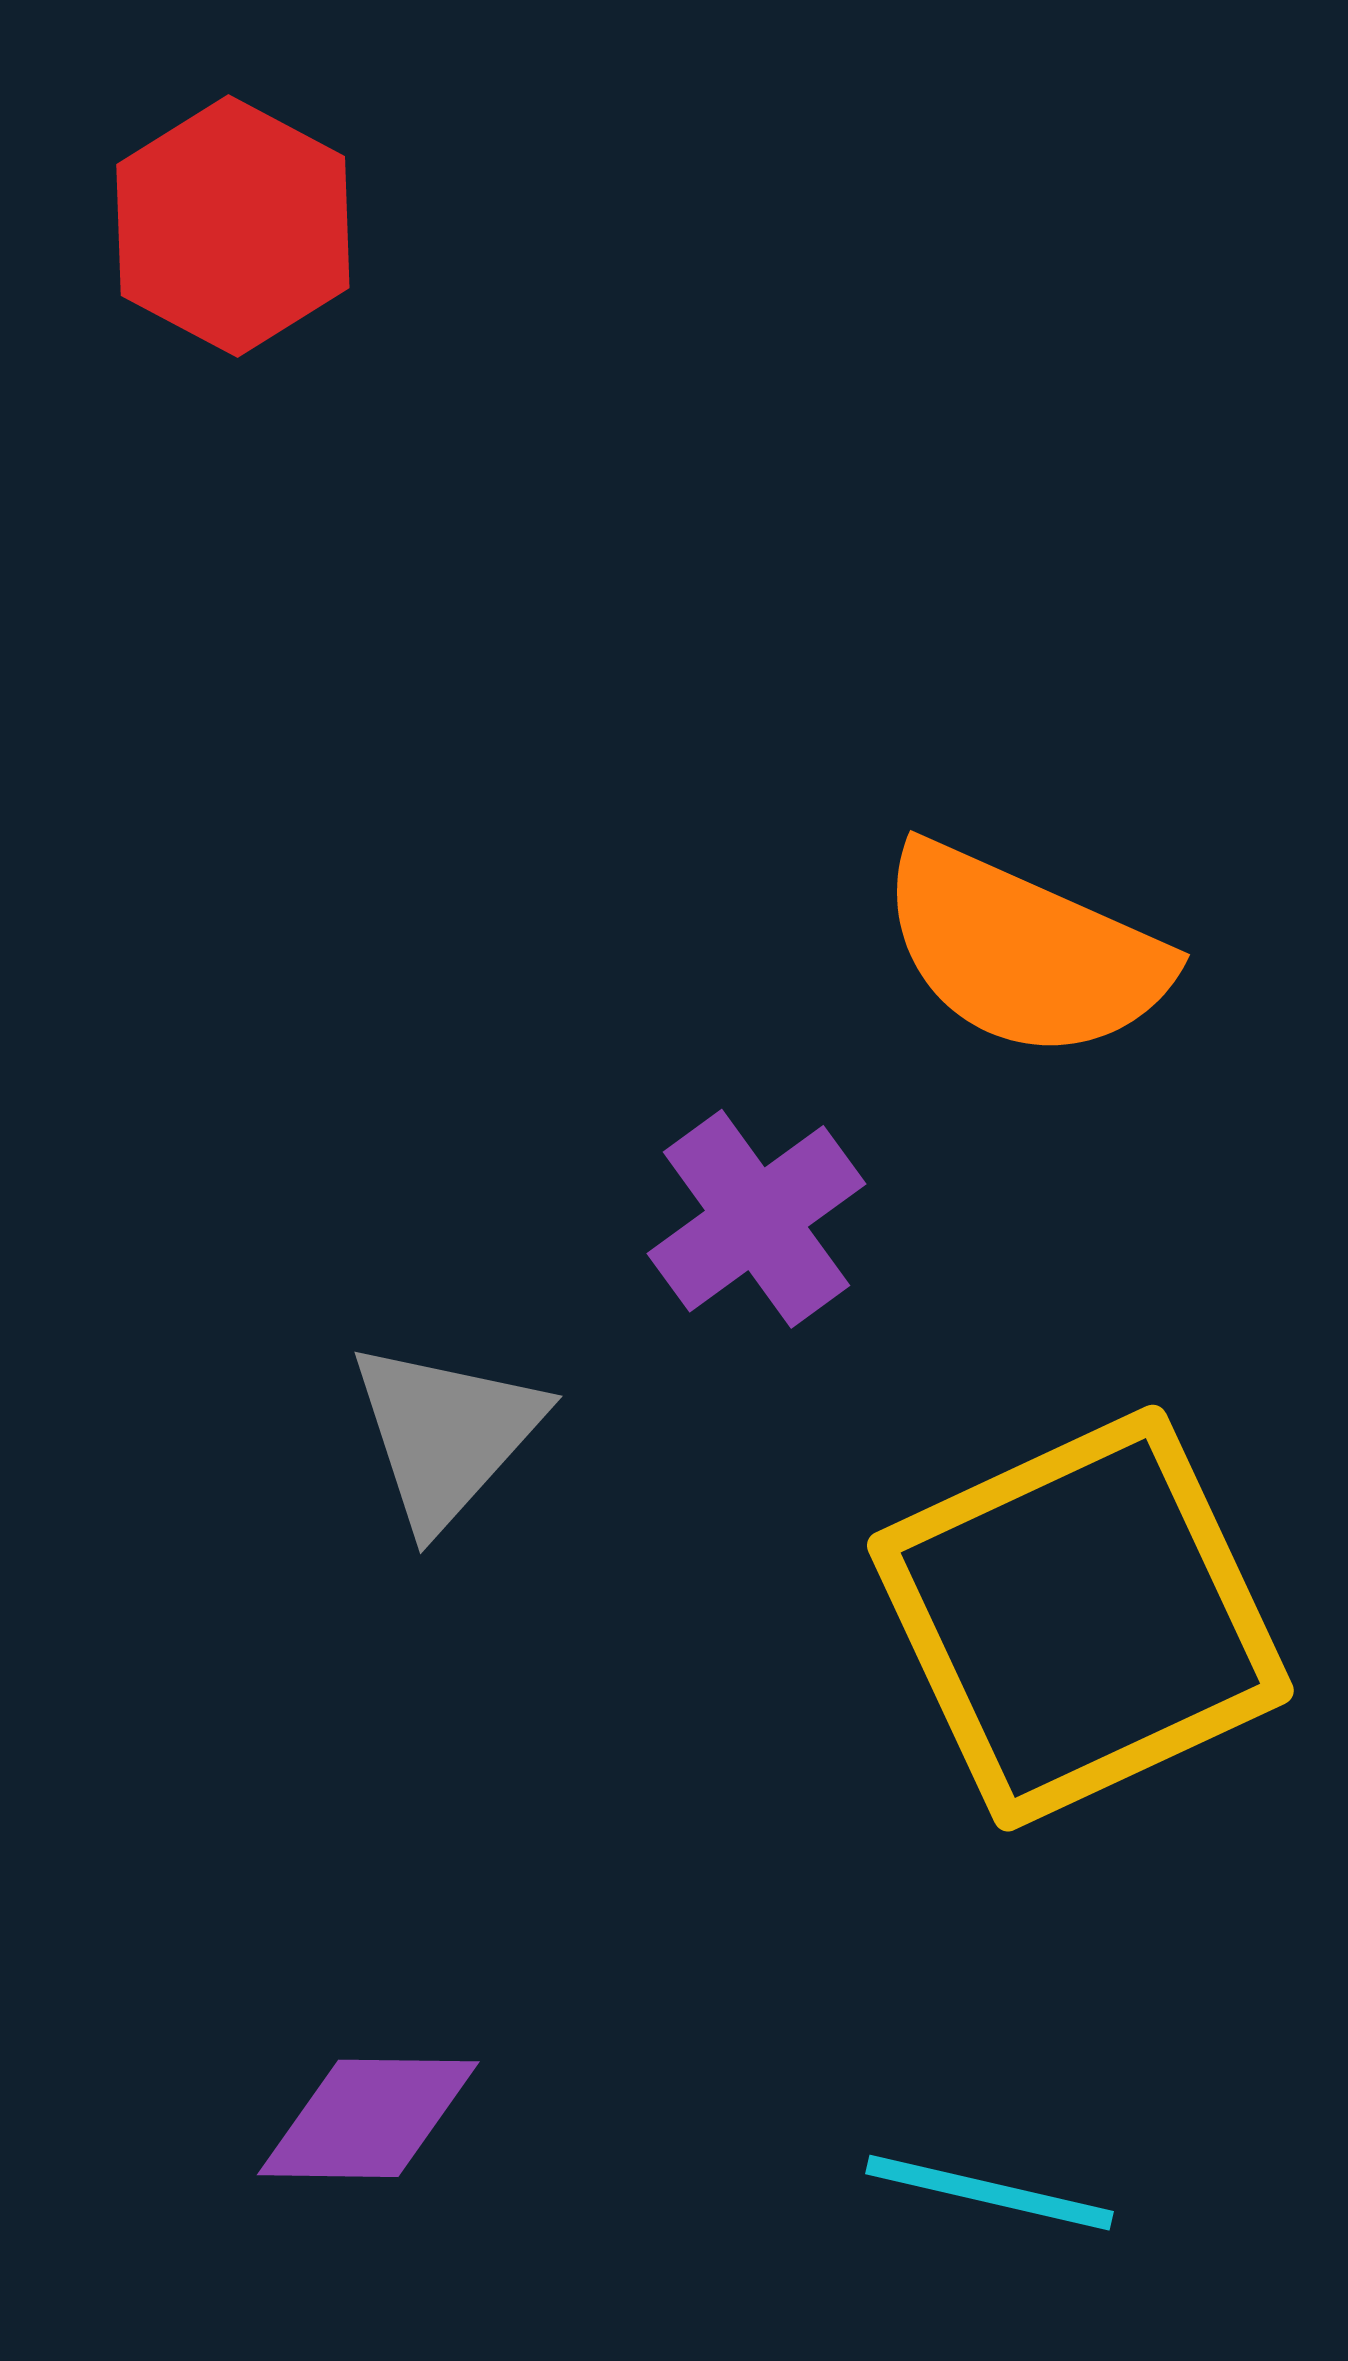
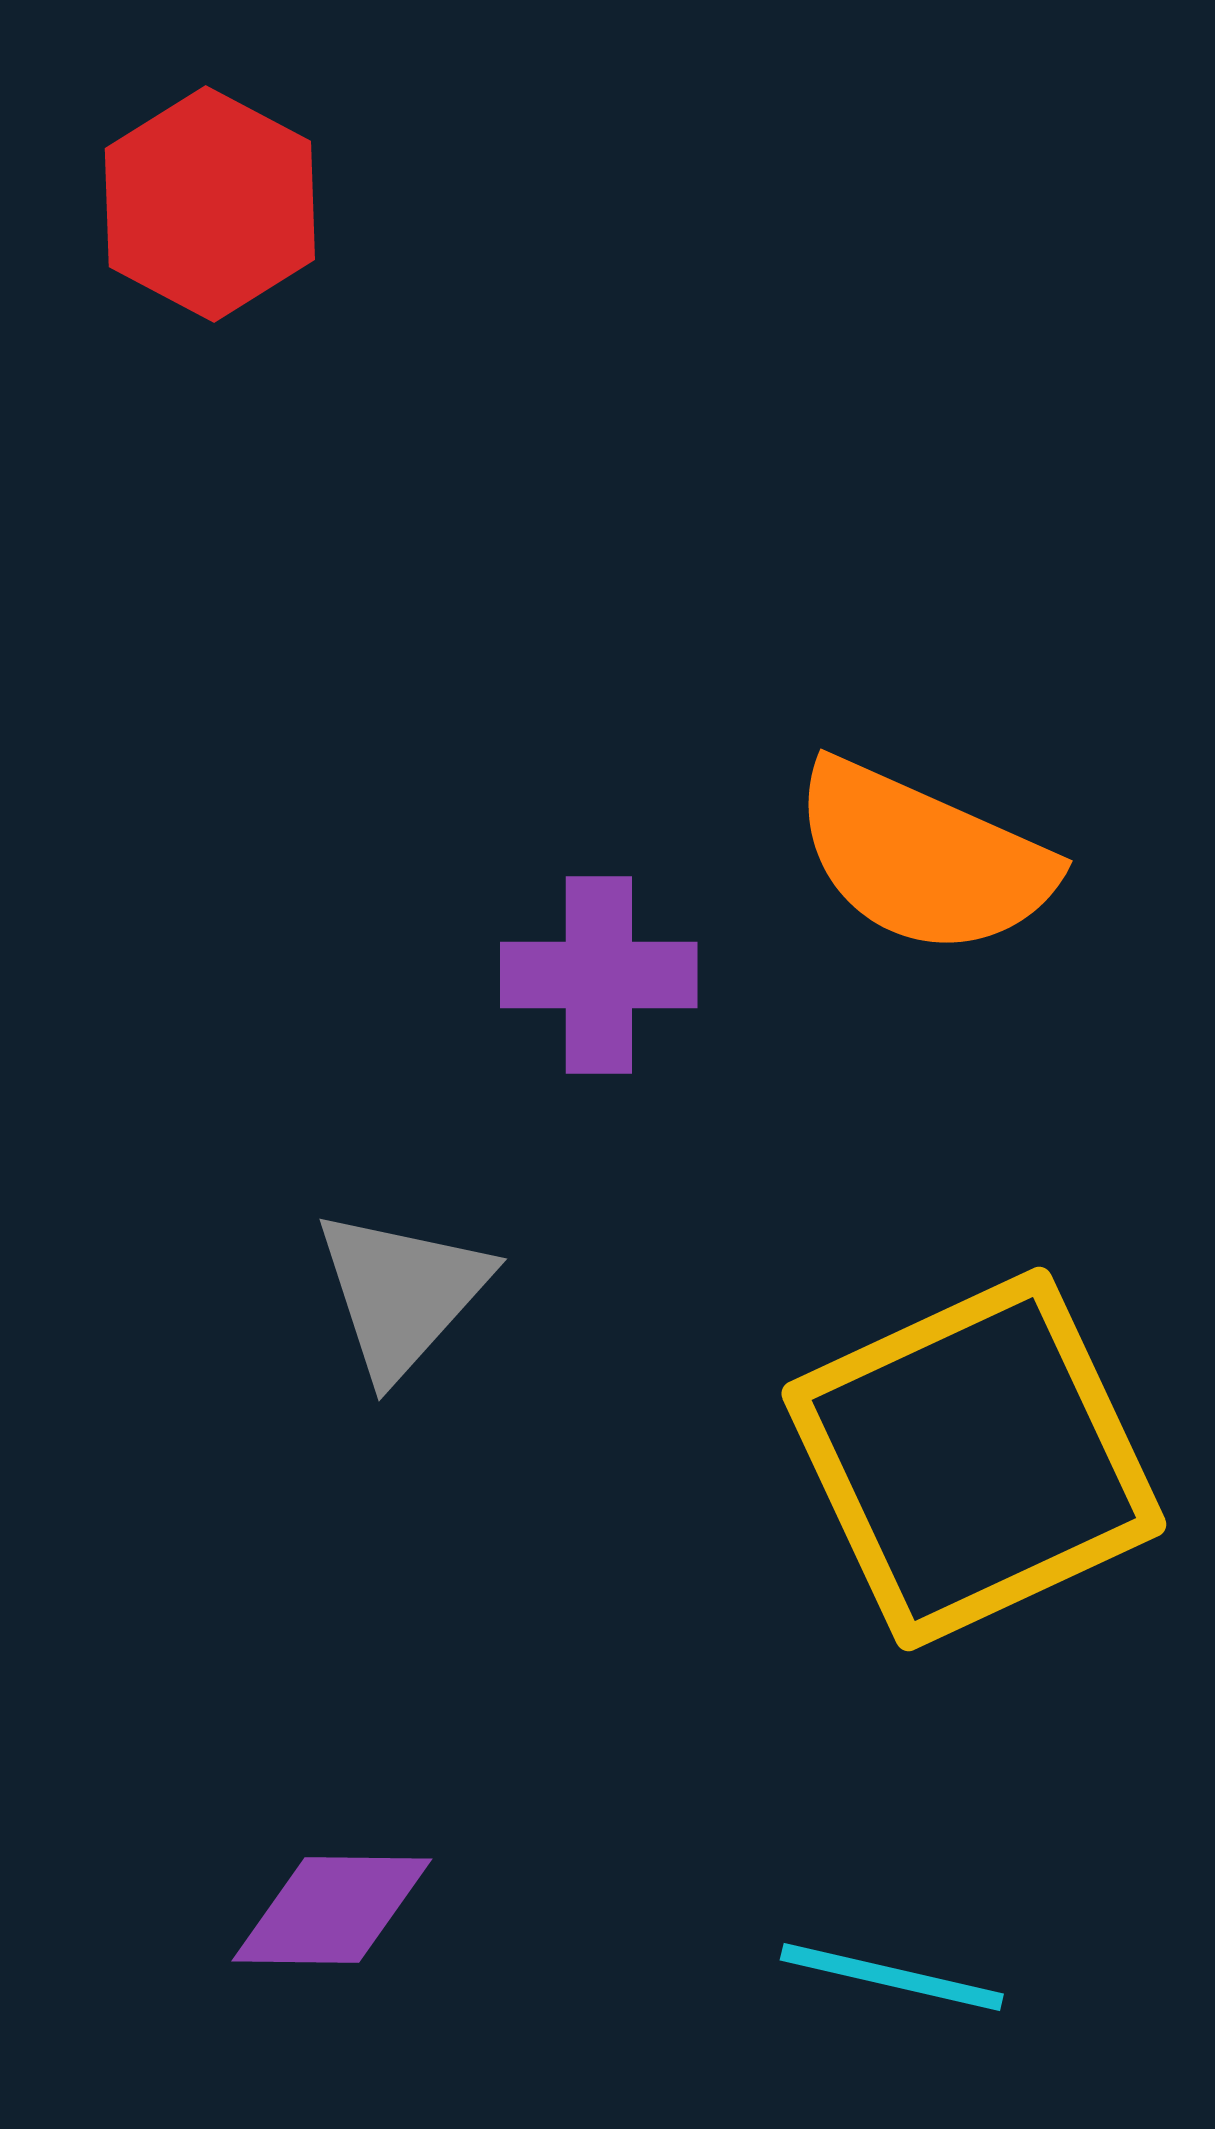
purple cross: (756, 1219) -> (599, 975), moved, turned 36

